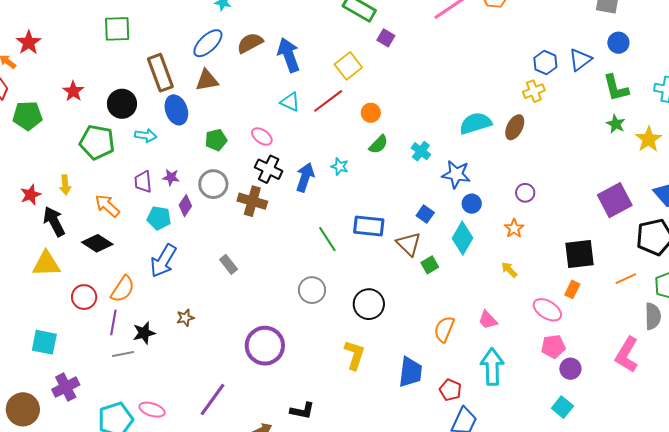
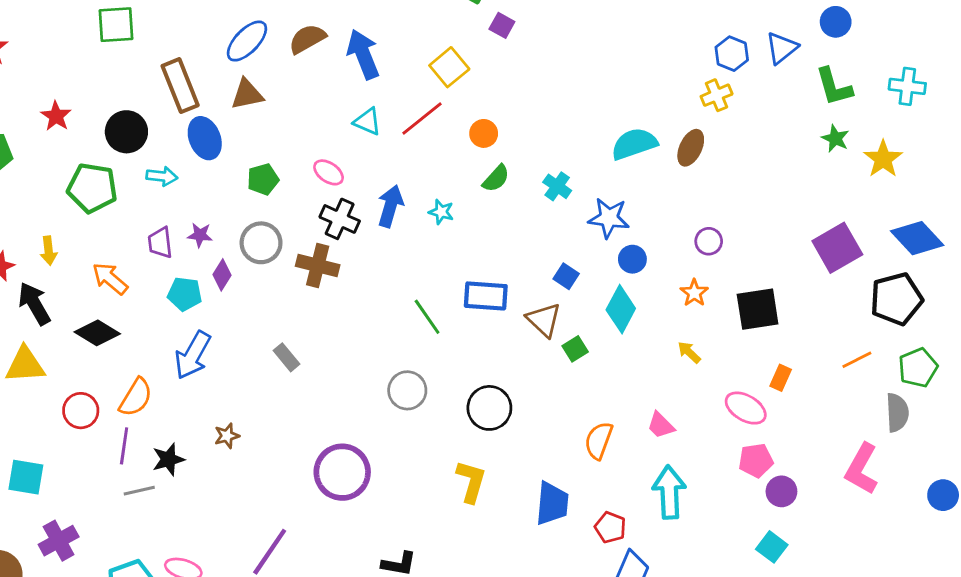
blue arrow: (305, 177) -> (390, 206), moved
black square: (579, 254) -> (758, 309), moved

